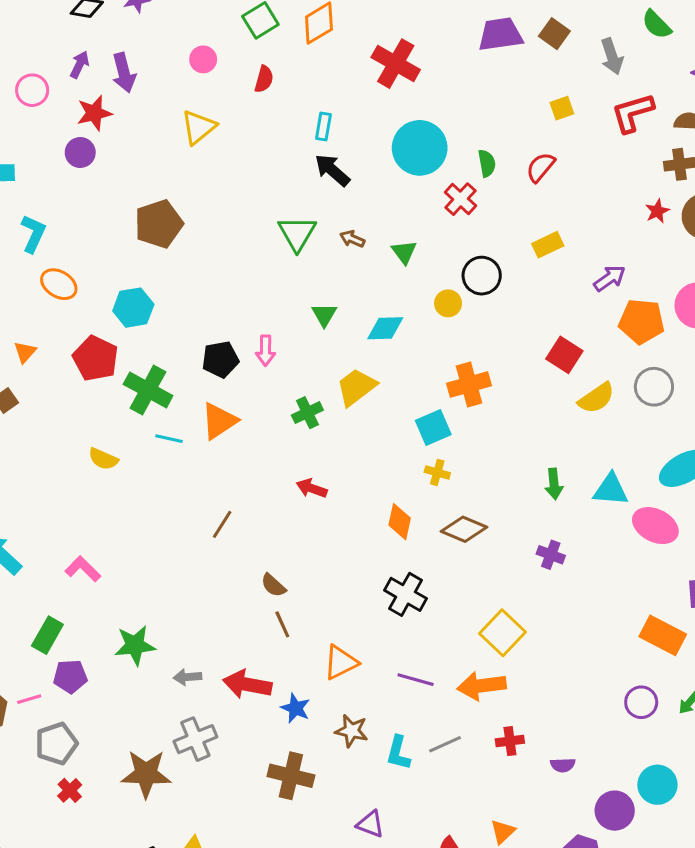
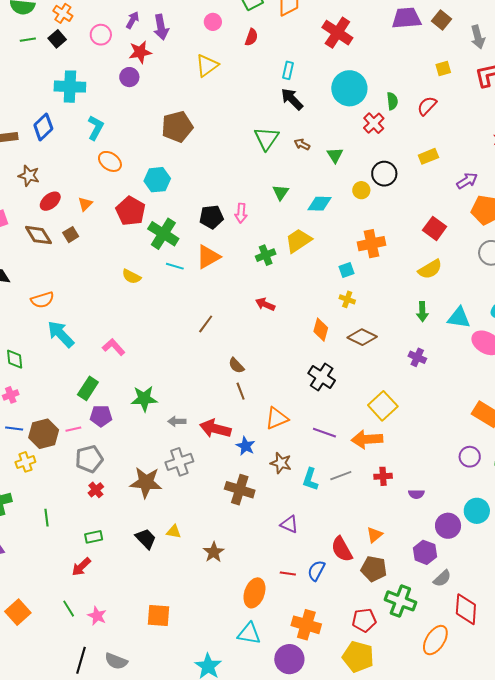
yellow semicircle: (596, 398) -> (430, 269), moved
cyan square: (433, 428) -> (346, 270), size x0.7

